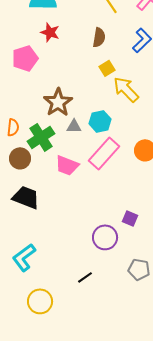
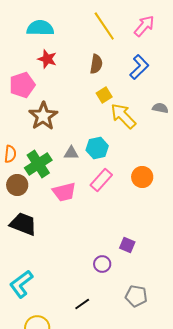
brown star: (58, 102) -> (43, 116), moved
pink rectangle: (104, 153) -> (101, 180), size x0.7
pink trapezoid: (67, 165) -> (64, 192), turned -35
purple circle: (105, 237) -> (102, 264), size x0.7

